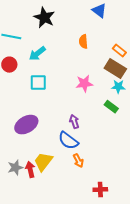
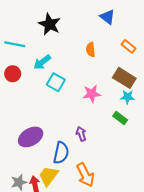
orange rectangle: (119, 51) -> (129, 46), moved
cyan square: (38, 83) -> (56, 82), moved, turned 30
blue semicircle: (68, 141) -> (61, 153), moved, turned -115
orange arrow: (78, 161) -> (85, 175), size x1.6

